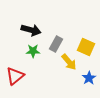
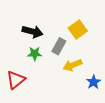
yellow square: (86, 47) -> (78, 29), moved, turned 30
yellow arrow: (69, 62) -> (72, 65), turned 108

